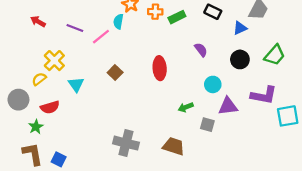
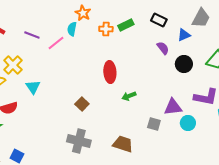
orange cross: (155, 12) -> (106, 29), moved
purple semicircle: (201, 50) -> (163, 48), moved
brown square: (115, 72) -> (82, 104), moved
cyan circle: (213, 84) -> (188, 123), moved
green arrow: (186, 107) -> (129, 96), moved

